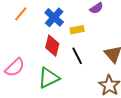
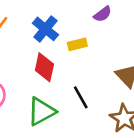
black line: (77, 56) -> (81, 97), moved

